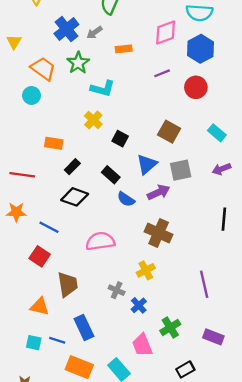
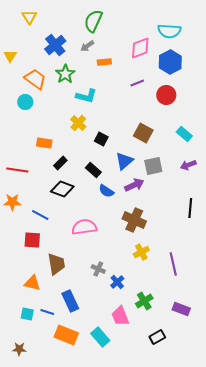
gray arrow: (94, 33) -> (87, 46), moved
red square: (40, 256) -> (32, 240), turned -30
yellow cross: (146, 270) -> (141, 252), moved

